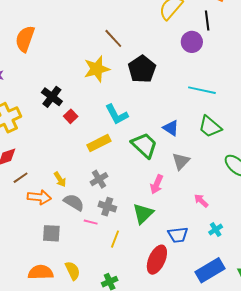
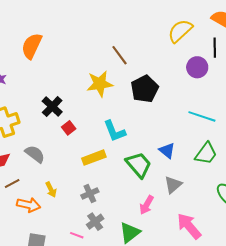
green trapezoid: (210, 127) -> (206, 154), turned -100
pink arrow: (201, 201) -> (189, 226), size x1.8
gray semicircle: (74, 202) -> (35, 154), moved
gray cross: (107, 207) -> (95, 222), turned 30

